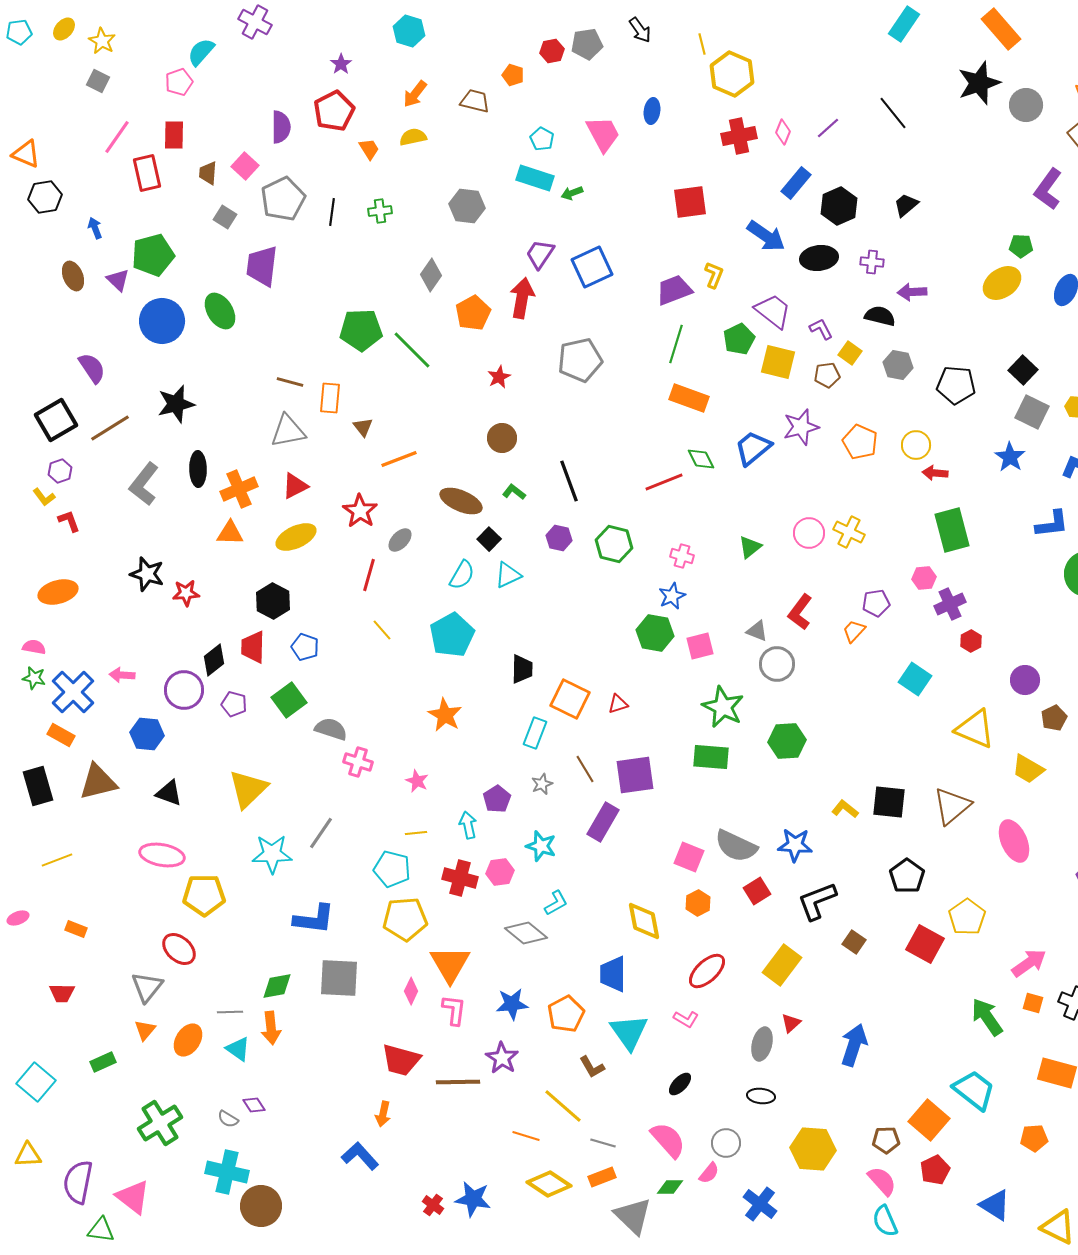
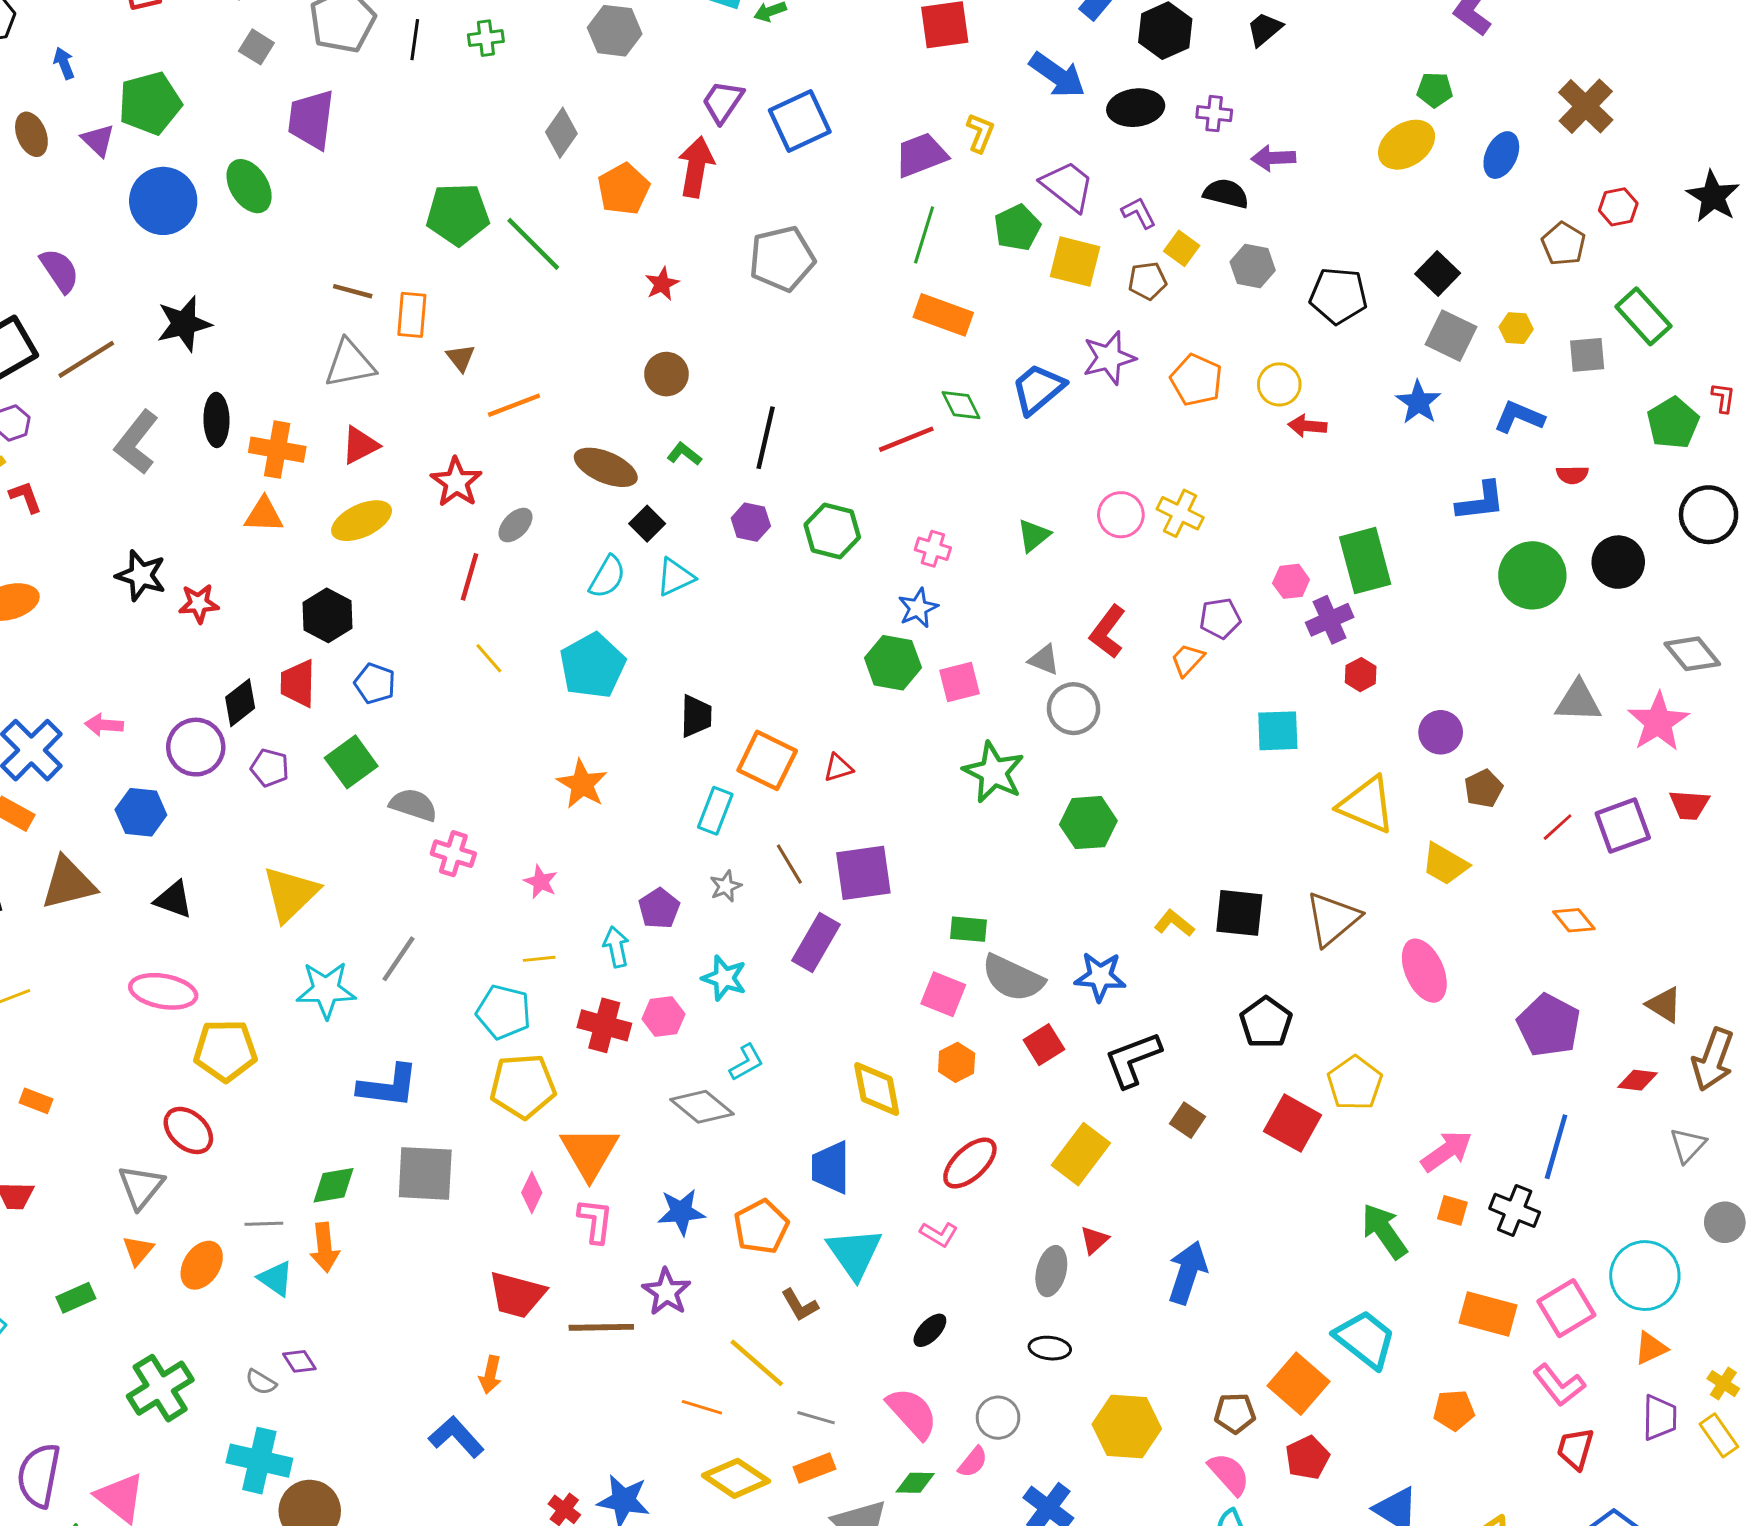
black line: (569, 481) -> (766, 438), turned 33
orange cross: (239, 489) -> (277, 450), turned 33
green rectangle: (952, 530) -> (1365, 561), moved
cyan square: (915, 679) -> (1278, 731), turned -36
green rectangle: (711, 757) -> (968, 929), moved, size x0.7

